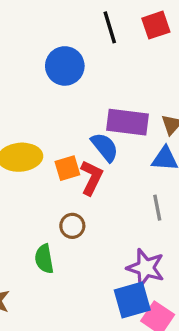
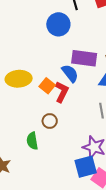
blue circle: (65, 66) -> (58, 24), moved
orange square: (67, 168) -> (47, 86), turned -35

